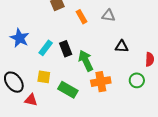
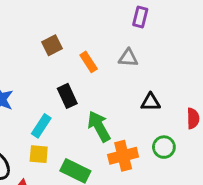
cyan rectangle: (46, 48) -> (41, 126), moved
black rectangle: (66, 49) -> (67, 96), moved
green circle: (137, 80) -> (164, 147), moved

